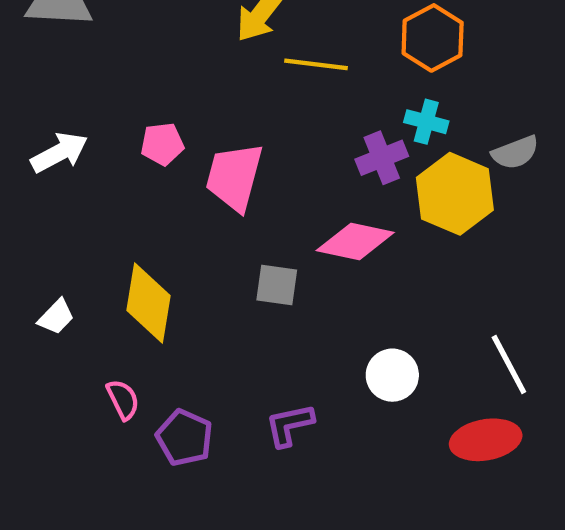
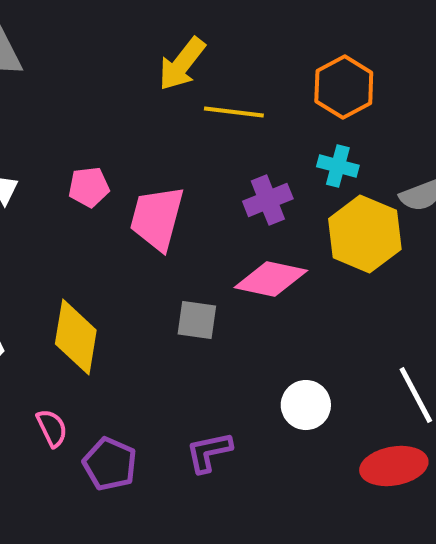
purple cross: (382, 158) -> (268, 200), moved

